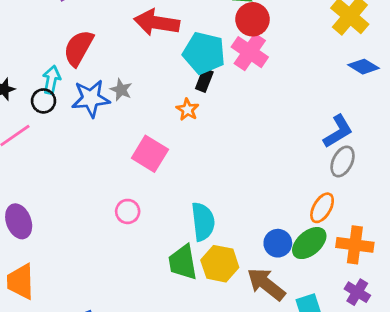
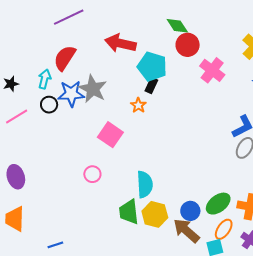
pink cross: (250, 52) -> (212, 70), moved
gray star: (121, 90) -> (93, 89), size x1.8
black circle: (43, 101) -> (49, 105), moved
orange ellipse: (322, 208) -> (224, 229), moved
blue circle: (278, 243) -> (190, 211), moved

